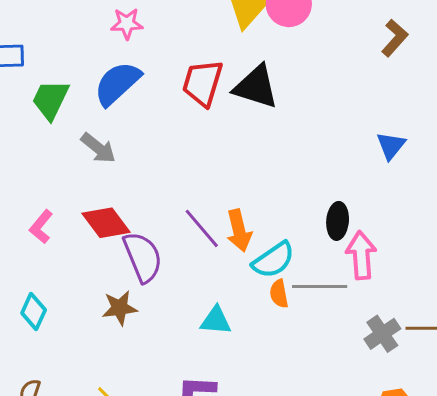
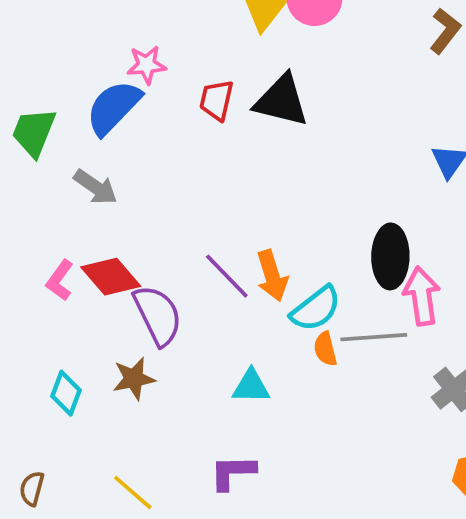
pink star: (127, 24) -> (147, 65), moved
red trapezoid: (203, 83) -> (216, 100), size x0.7
black ellipse: (338, 221) -> (390, 256), size x1.4
pink L-shape: (41, 227) -> (60, 280), moved
cyan diamond: (34, 312) -> (66, 393), moved

